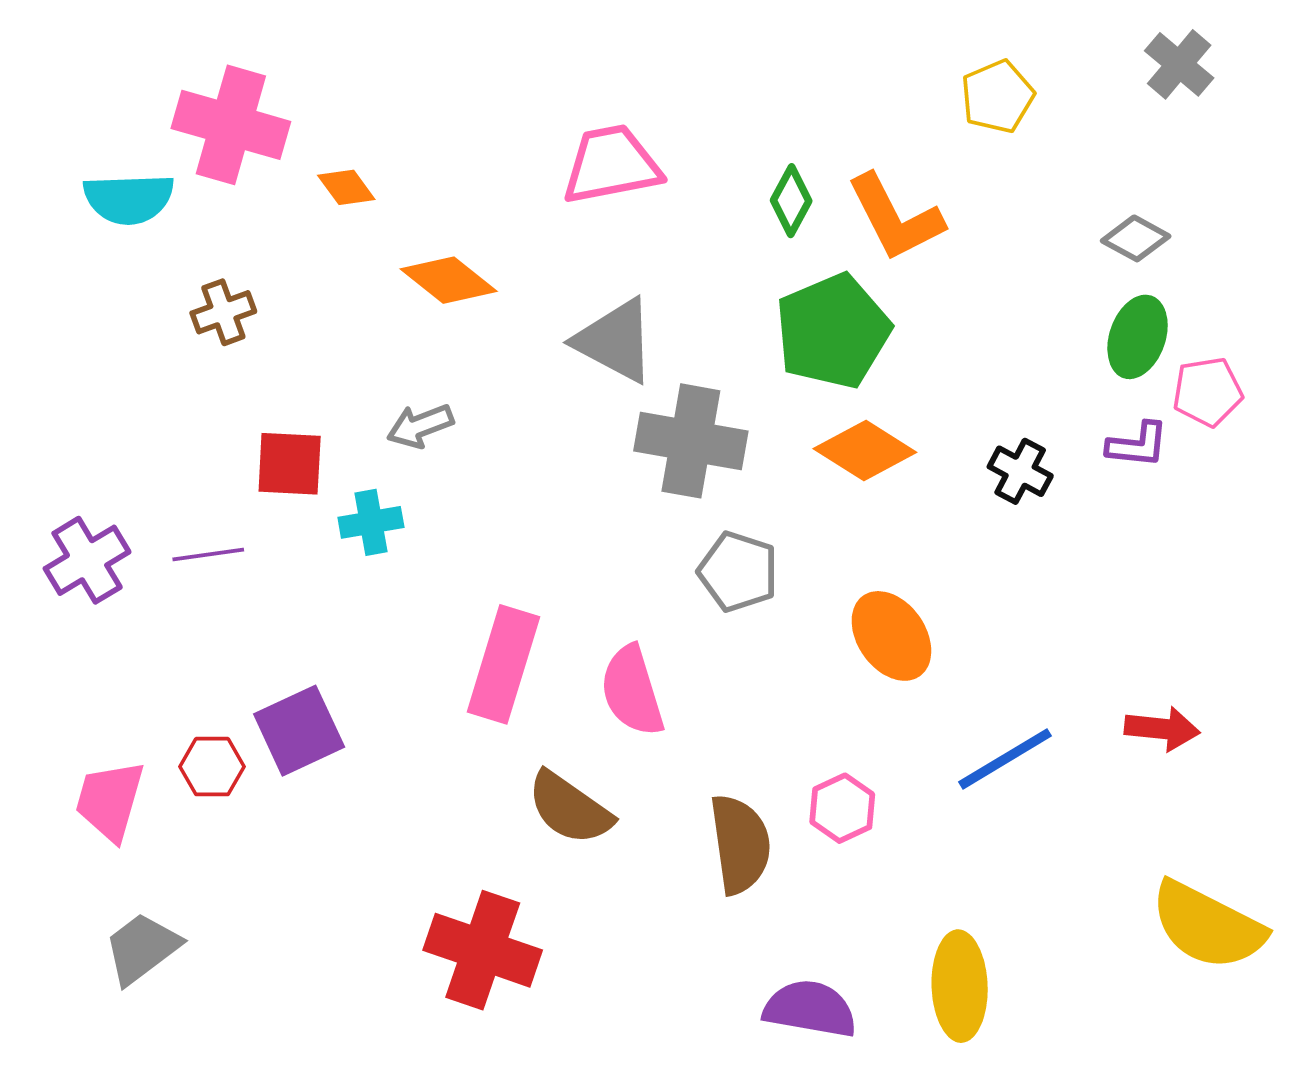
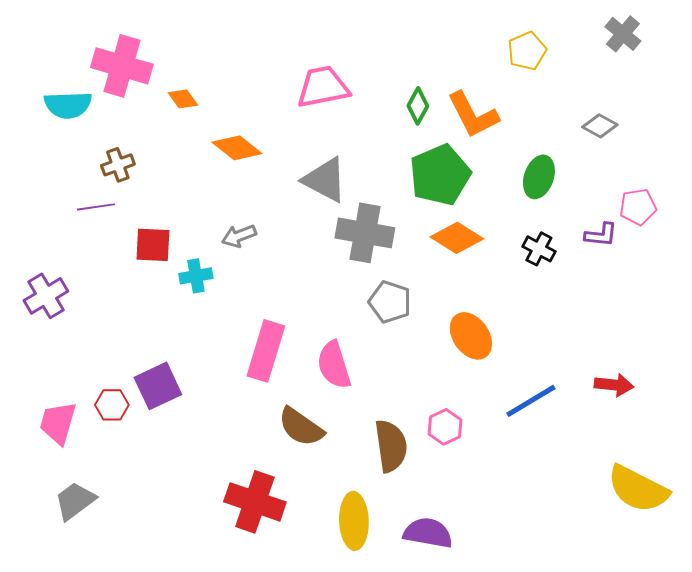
green ellipse: (1138, 337) -> (539, 177), moved
gray arrow: (420, 426) -> (239, 236), moved
purple line: (208, 555) -> (96, 207), moved
yellow ellipse: (960, 986) -> (354, 521), moved

